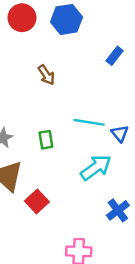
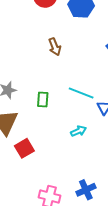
cyan arrow: (96, 167) -> (78, 131), size x0.6
blue cross: (118, 210) -> (86, 190), moved

